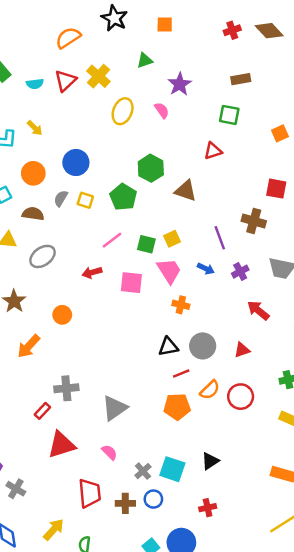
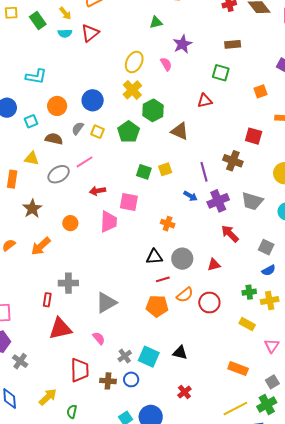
yellow cross: (98, 76) -> (132, 90), moved
yellow arrow: (35, 128) -> (65, 13), moved
pink line: (112, 240) -> (84, 162), moved
pink trapezoid: (169, 271) -> (109, 222), moved, turned 30
purple cross: (240, 272) -> (218, 201), size x1.5
red rectangle: (42, 411) -> (47, 300), turned -40
black triangle: (210, 461) -> (180, 353), turned 42
red cross: (208, 508) -> (184, 392), moved, turned -32

